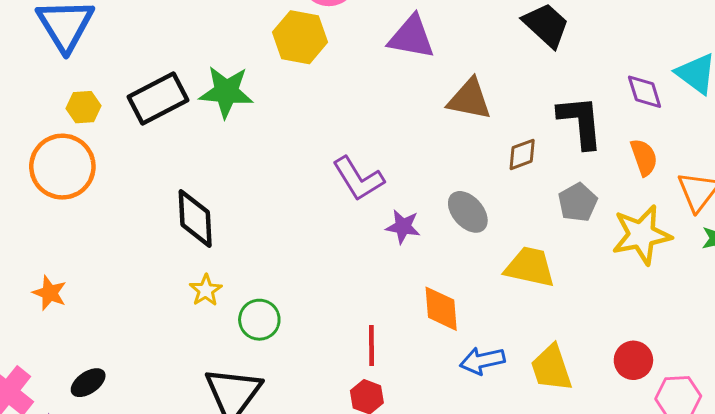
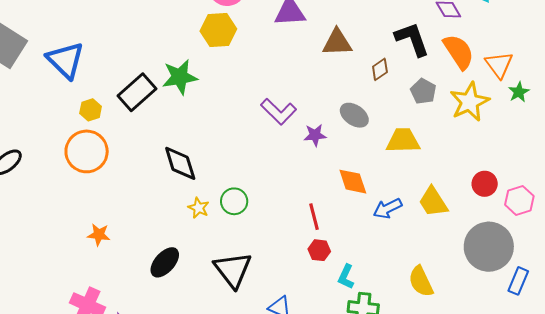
orange semicircle: (644, 157) -> (459, 52), size x1.5
green circle: (259, 320) -> (234, 201), moved
black ellipse: (88, 383) -> (165, 262), moved, size x1.4

